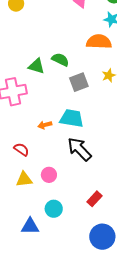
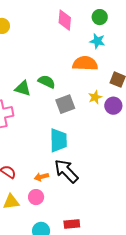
cyan trapezoid: (72, 118) -> (58, 140), turned 80
orange arrow: (45, 125) -> (41, 177), moved
red rectangle: (95, 199) -> (72, 224), moved, turned 42

